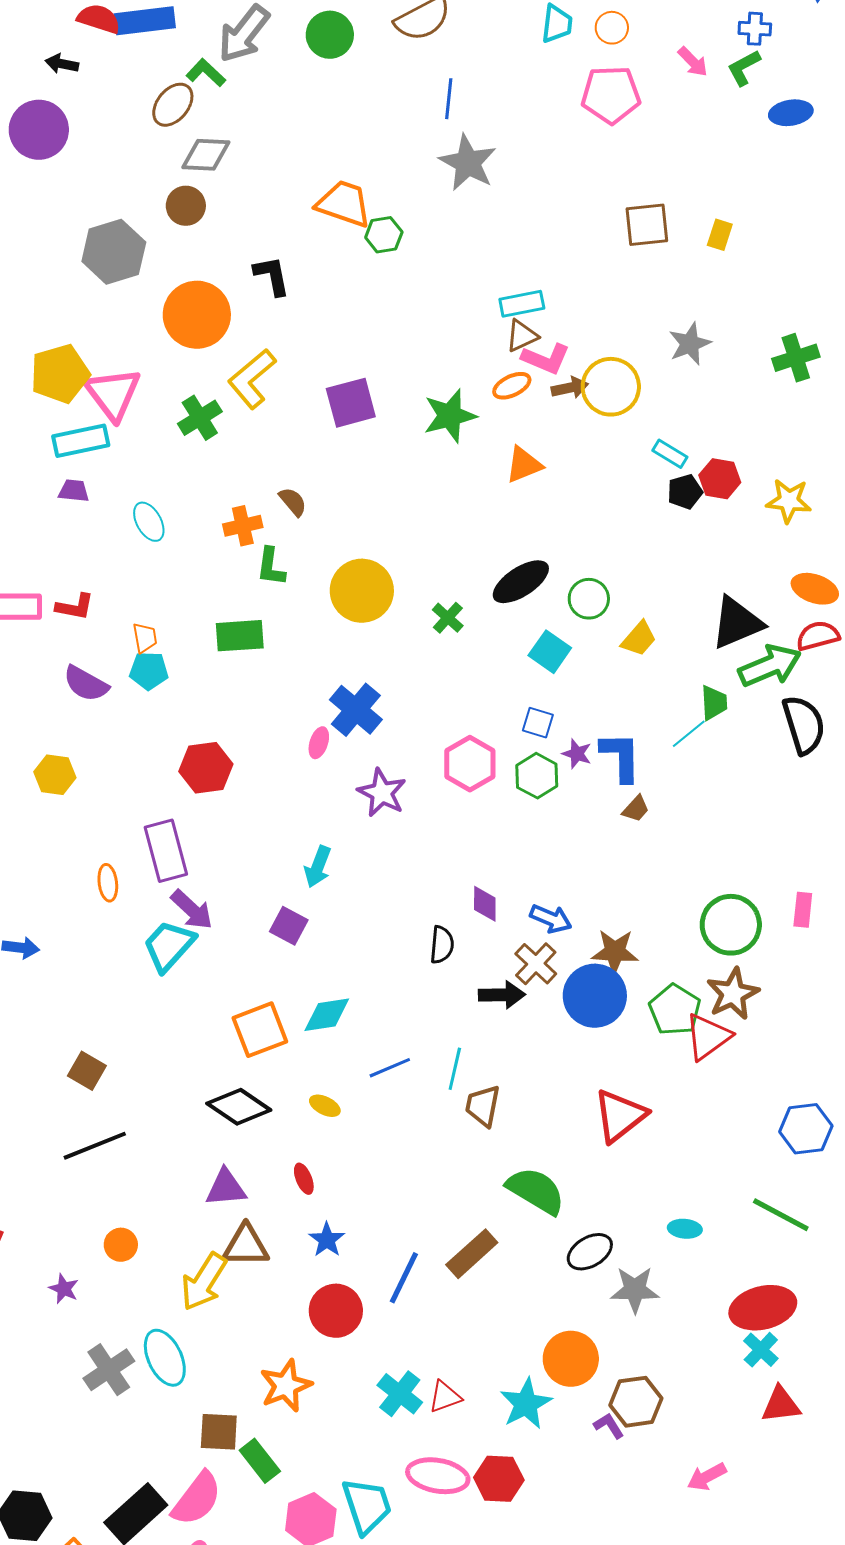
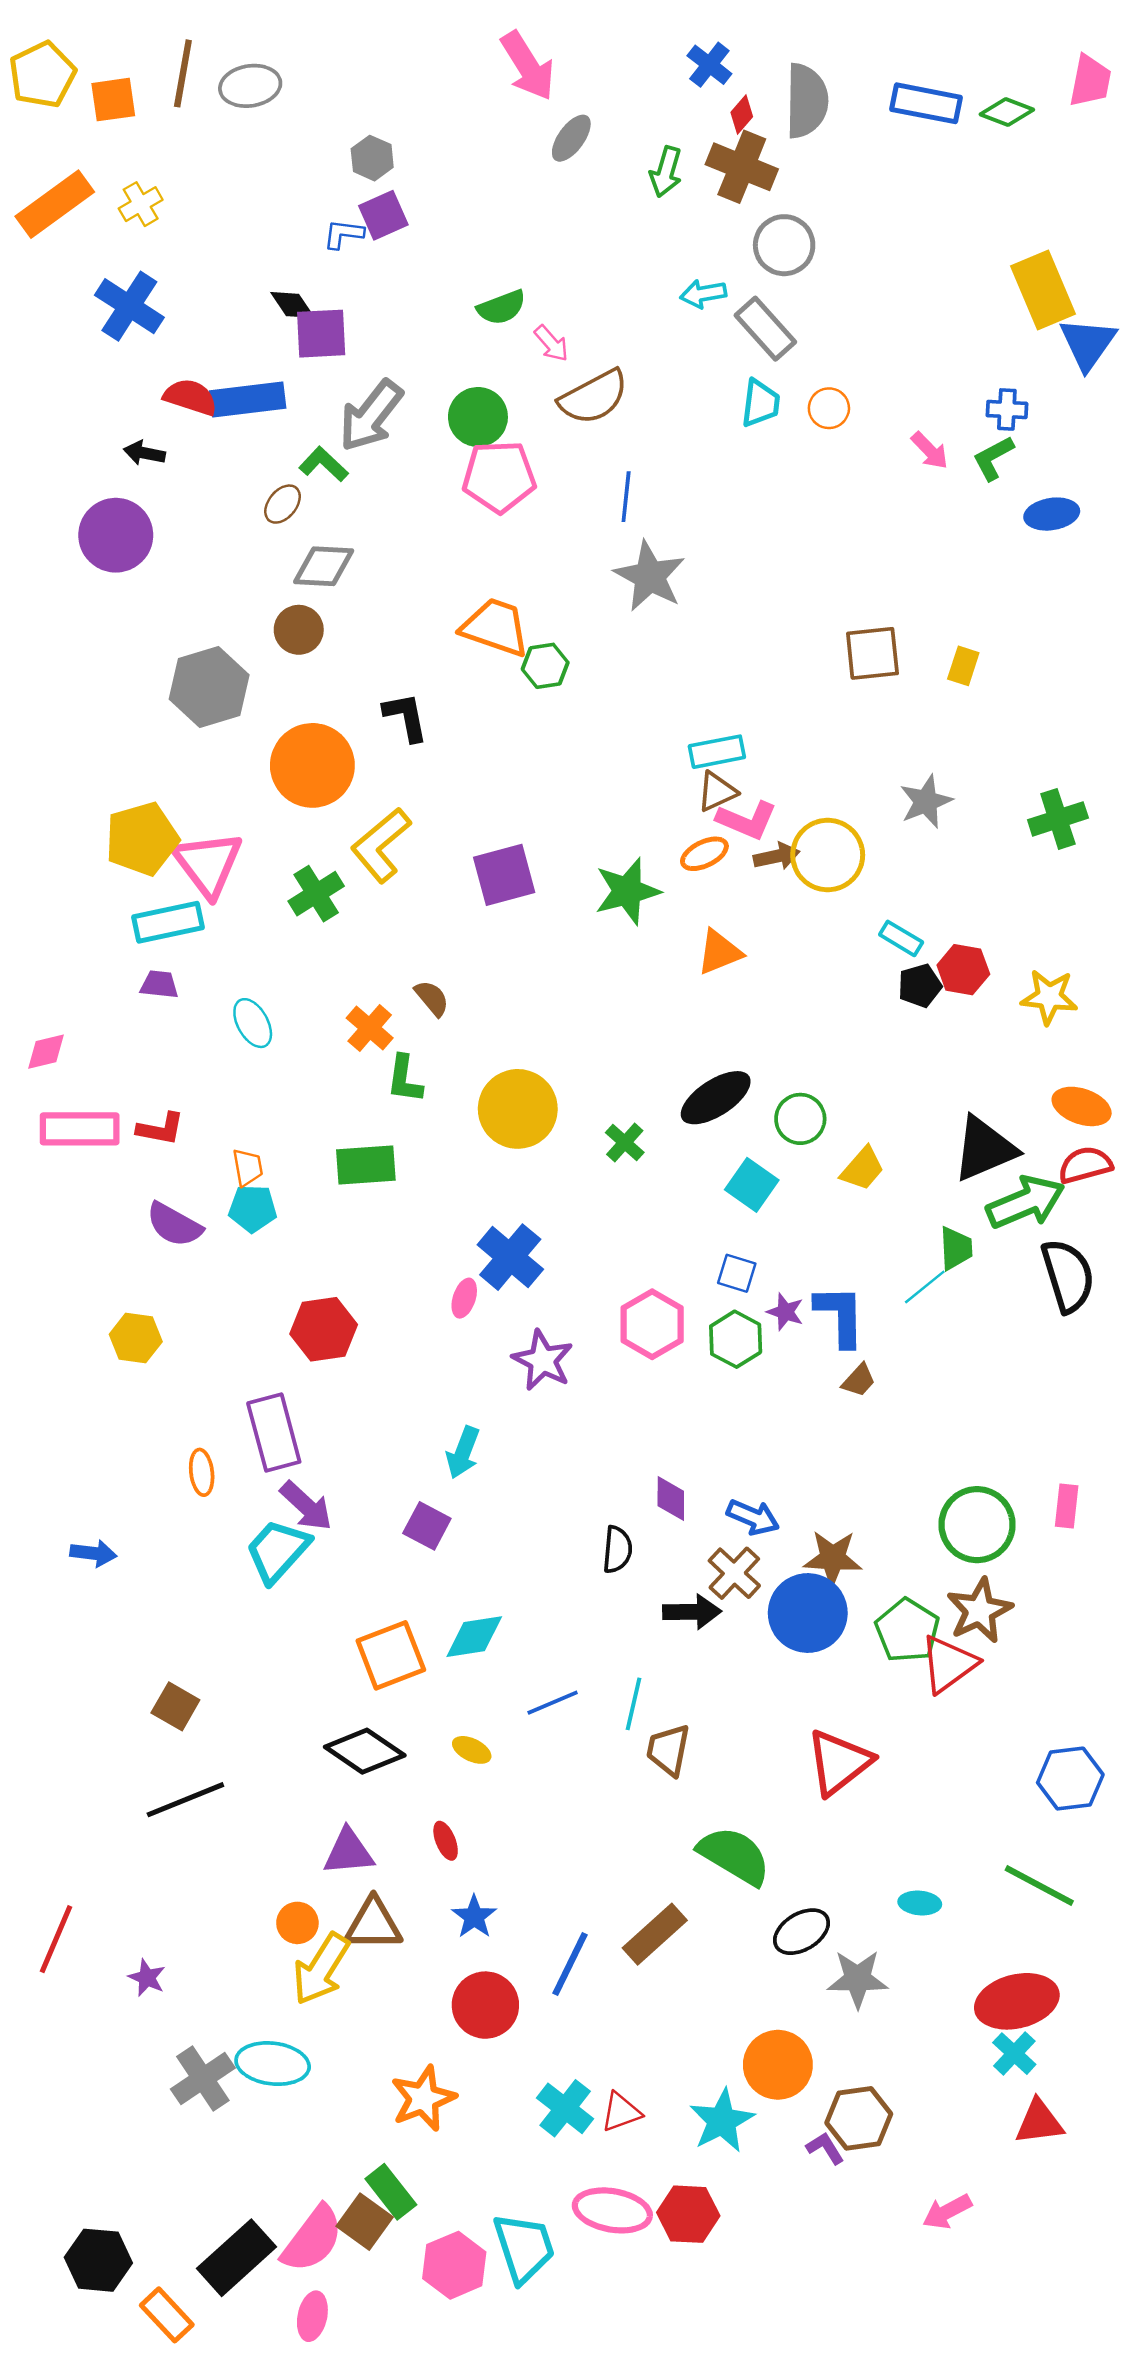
pink pentagon: (611, 95) -> (499, 477), moved
brown ellipse: (173, 105) -> (283, 504), size x0.7
orange cross: (243, 526) -> (370, 1028), turned -36
orange circle: (121, 1245) -> (297, 1923), moved
cyan ellipse: (165, 1358) -> (273, 2064), turned -58
brown square: (219, 1432) -> (365, 2222), moved, turned 33

